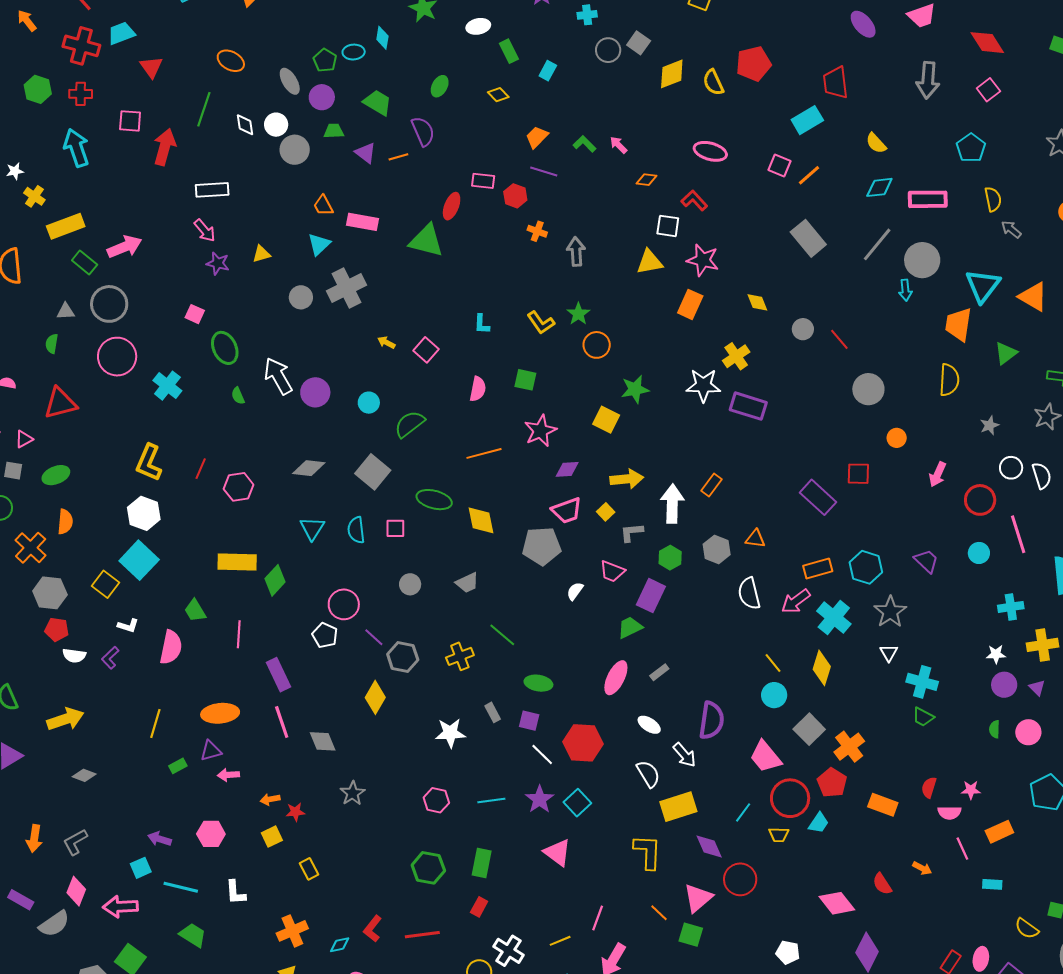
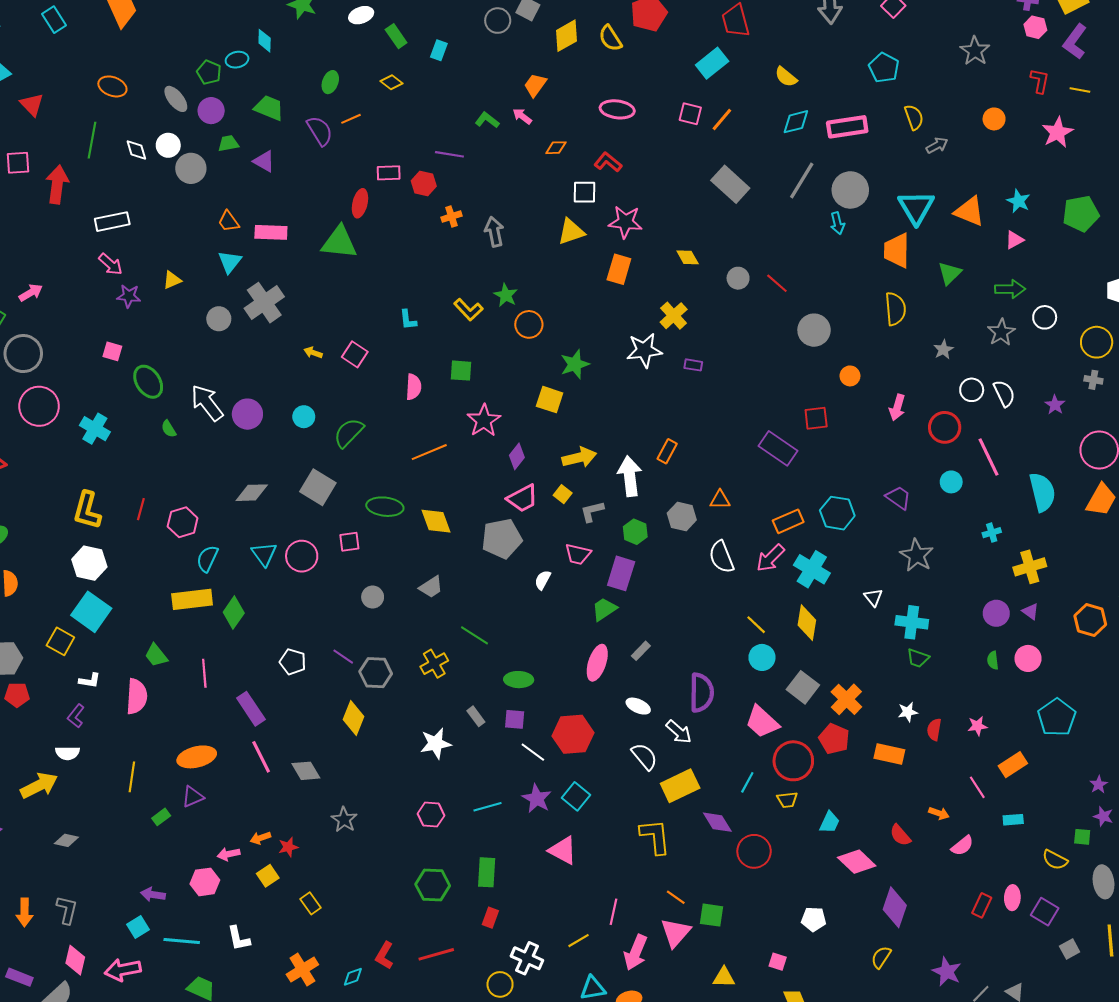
orange trapezoid: (537, 137) -> (535, 85), moved
orange line: (398, 157) -> (351, 119), moved
gray arrow: (1011, 229) -> (937, 145), turned 120
orange cross: (537, 231) -> (451, 217), turned -30
pink arrow: (125, 247) -> (31, 293), size x0.7
purple rectangle: (748, 406) -> (693, 365), size x0.5
purple diamond: (567, 469) -> (517, 456), turned -40
cyan semicircle: (356, 530) -> (207, 559), moved, turned 40
pink circle: (344, 604) -> (302, 556), moved
cyan cross: (1011, 607) -> (992, 533), size x0.7
gray star: (890, 612) -> (917, 555), moved
white star: (996, 654) -> (908, 712), moved
white semicircle: (74, 656) -> (68, 753), moved
pink arrow: (228, 775) -> (229, 854), moved
pink semicircle: (949, 813) -> (962, 846), moved, turned -30
cyan trapezoid: (819, 823) -> (830, 822), moved
gray L-shape: (75, 842) -> (67, 910), turned 140
pink triangle: (698, 898) -> (676, 933), moved

